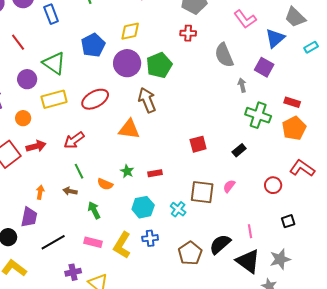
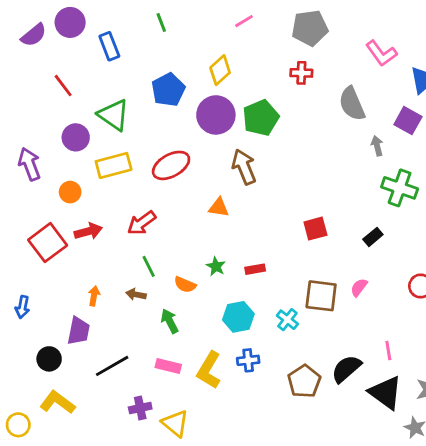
yellow diamond: (130, 31) -> (220, 70), turned -30
orange triangle: (129, 129) -> (219, 207), size x0.7

